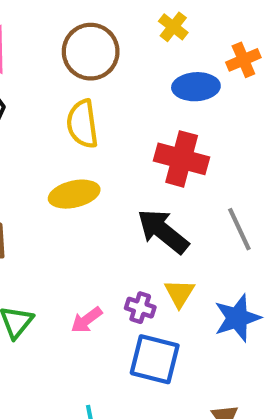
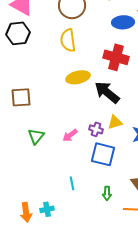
yellow ellipse: (74, 194) -> (78, 77), moved
yellow triangle: (179, 293) -> (115, 122), turned 42

